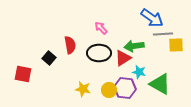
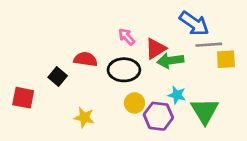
red semicircle: (70, 45) -> (85, 59), turned -72
red triangle: (123, 58) -> (156, 49), moved
green triangle: (160, 84) -> (205, 111), turned 30
yellow star: (83, 89) -> (84, 118), moved
yellow circle: (109, 90) -> (135, 103), moved

